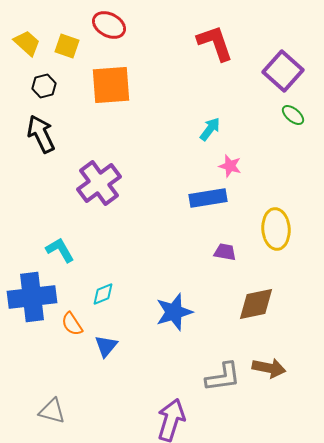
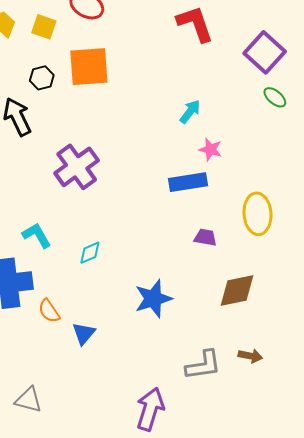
black hexagon: (44, 86) -> (42, 78), moved
cyan diamond: (103, 294) -> (90, 253), moved
brown arrow: (269, 368) -> (250, 356), size x0.7

